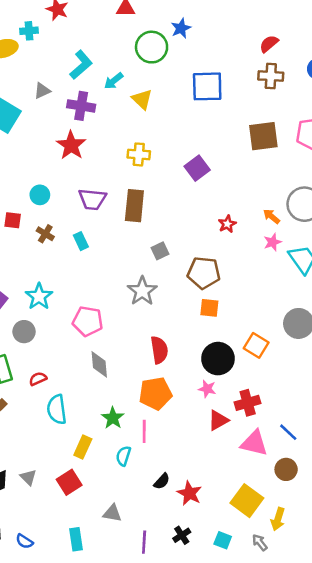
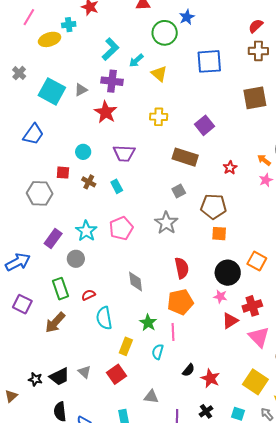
gray triangle: (42, 91) -> (81, 90), moved
brown rectangle: (134, 206) -> (185, 157), moved, turned -75
pink pentagon: (88, 321) -> (121, 228), moved, turned -30
pink triangle: (254, 443) -> (259, 337), turned 35

